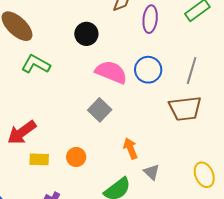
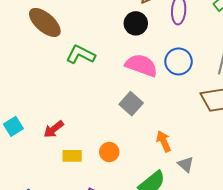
black circle: (86, 34) -> (136, 23), moved
green L-shape: (36, 64) -> (81, 55), moved
red arrow: (22, 132) -> (54, 129), size x0.7

